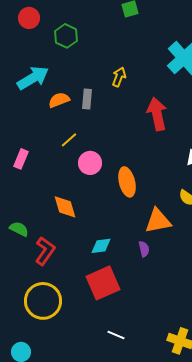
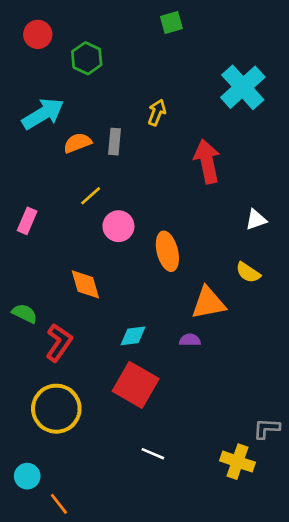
purple semicircle: (144, 249) -> (190, 340), turned -77
red square: (103, 283) -> (136, 385), turned -36

